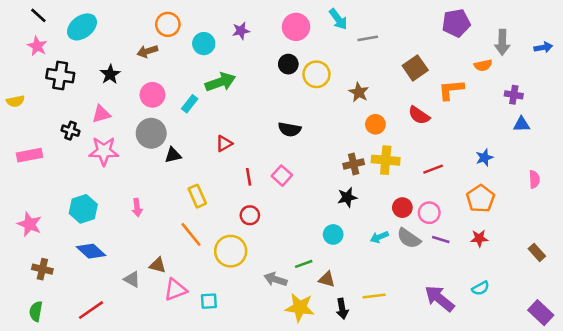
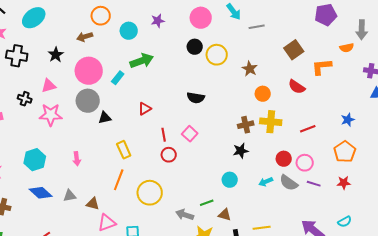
pink circle: (152, 95) -> (89, 71), size x1.4
red circle: (250, 215) -> (169, 155), moved
orange line: (191, 234) -> (119, 180), turned 60
gray triangle: (132, 279) -> (70, 196), moved, turned -40

